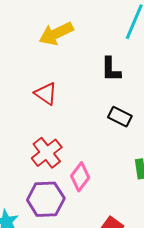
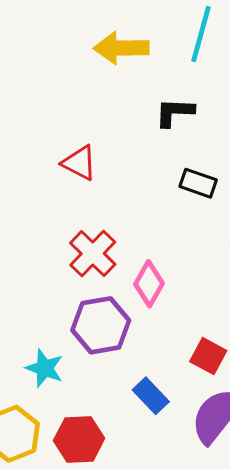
yellow arrow: (56, 34) -> (121, 48), moved, turned 32
black L-shape: (111, 69) -> (175, 112), turned 100

